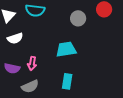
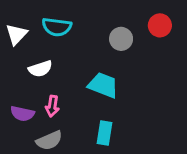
white semicircle: (15, 38) -> (40, 69), moved
cyan trapezoid: (66, 49) -> (103, 85), turned 30

